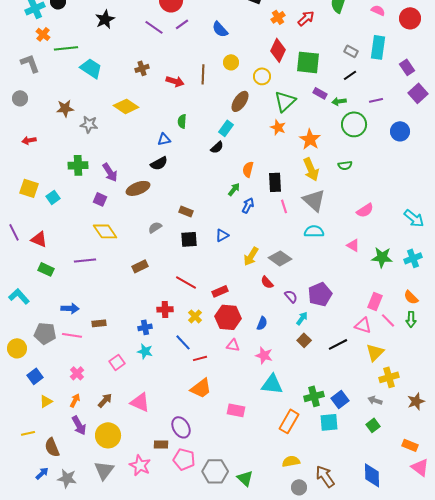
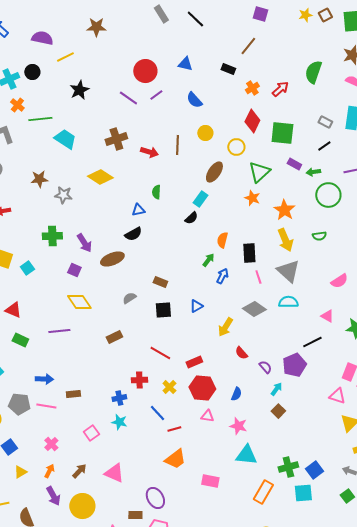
brown cross: (142, 68) -> (116, 139), size x1.5
gray diamond: (280, 258) -> (254, 309), moved
black line: (338, 344) -> (312, 342), moved

